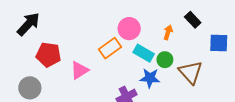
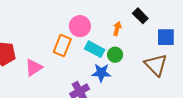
orange rectangle: (110, 48) -> (62, 45), turned -30
brown triangle: (191, 72) -> (156, 65), moved

